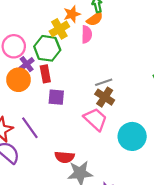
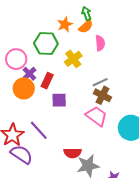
yellow cross: (59, 29) -> (73, 59), moved
pink semicircle: (87, 34) -> (100, 43), moved
green hexagon: (47, 48) -> (46, 44), moved
red rectangle: (45, 74) -> (47, 81), turned 42

